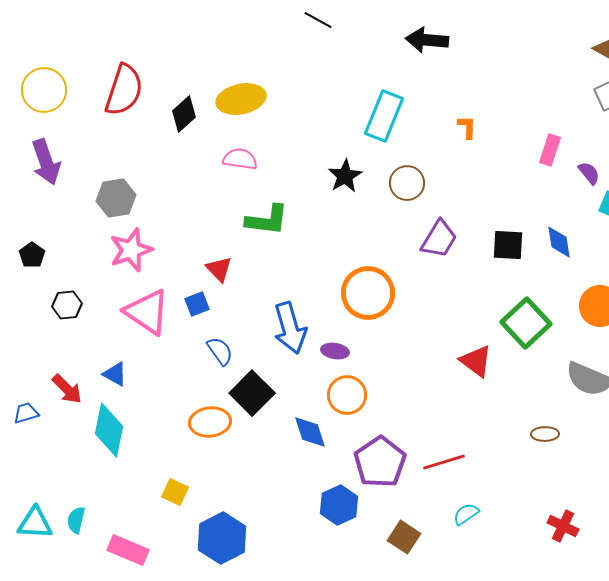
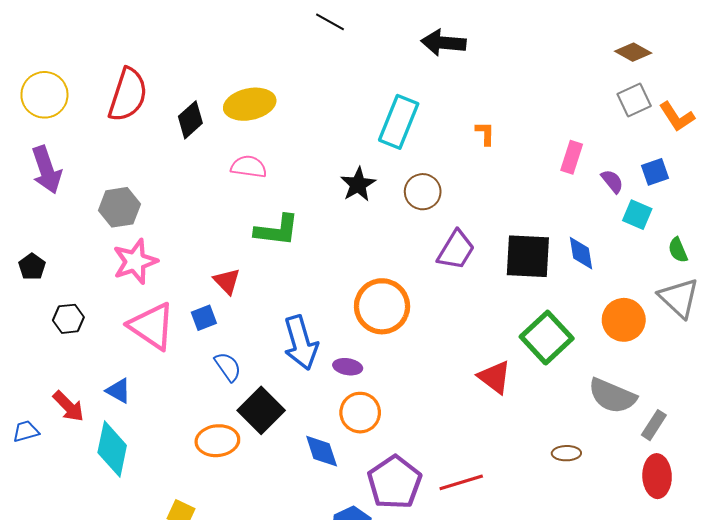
black square: (508, 245) -> (528, 256), size x1.4

